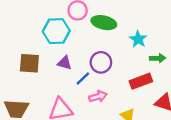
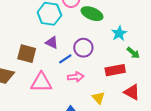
green arrow: (158, 58) -> (133, 53), turned 32
brown square: (29, 63) -> (27, 54), moved

